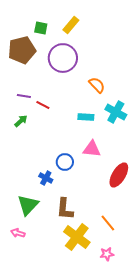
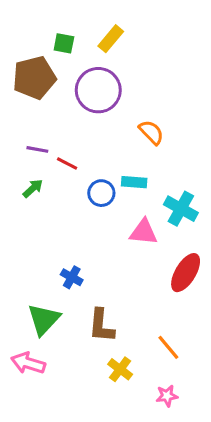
cyan cross: (116, 112) -> (181, 209), moved
blue circle: (65, 162) -> (101, 193), moved
pink arrow: (18, 233) -> (28, 363), size x1.5
yellow cross: (77, 237) -> (120, 369), size x0.6

